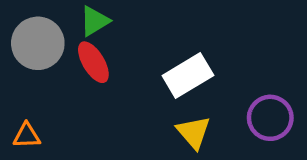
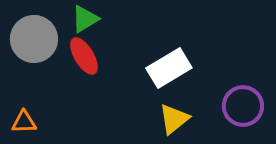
yellow triangle: (194, 132) -> (174, 119), turned 32

